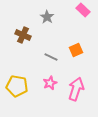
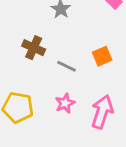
brown cross: (23, 35) -> (34, 48), moved

